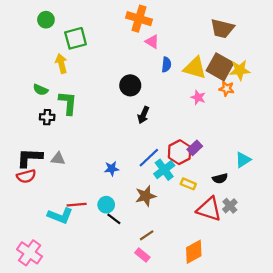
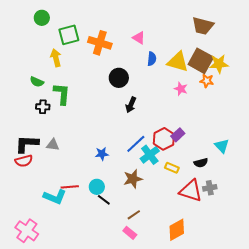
orange cross: (139, 19) -> (100, 43), moved
cyan triangle: (243, 160) -> (222, 146), turned -42
gray cross: (230, 206) -> (210, 188), turned 32

